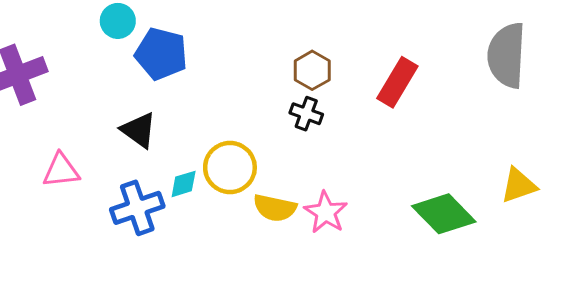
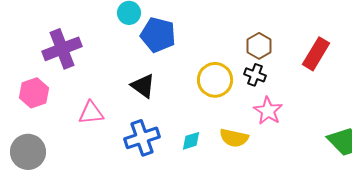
yellow circle: (230, 167) -> (215, 80), moved
cyan diamond: (184, 184) -> (191, 141), moved
pink star: (326, 212) -> (268, 111), moved

